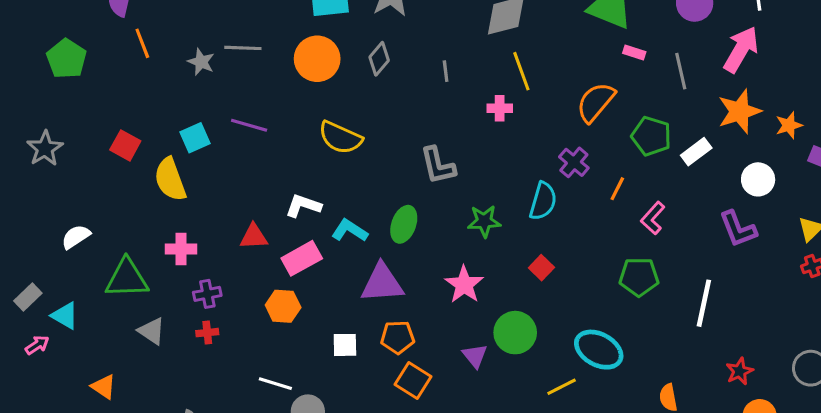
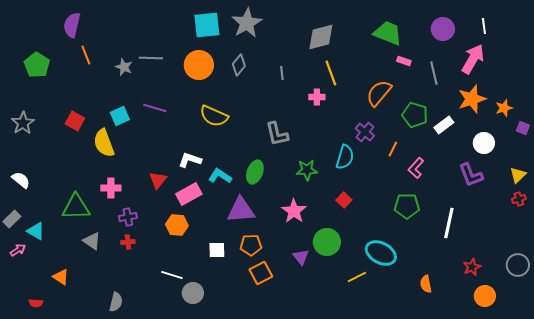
white semicircle: (76, 237) -> (21, 180), moved, turned 72
red triangle: (254, 237) -> (158, 180), turned -48
orange square: (413, 381) -> (261, 273), turned 30

